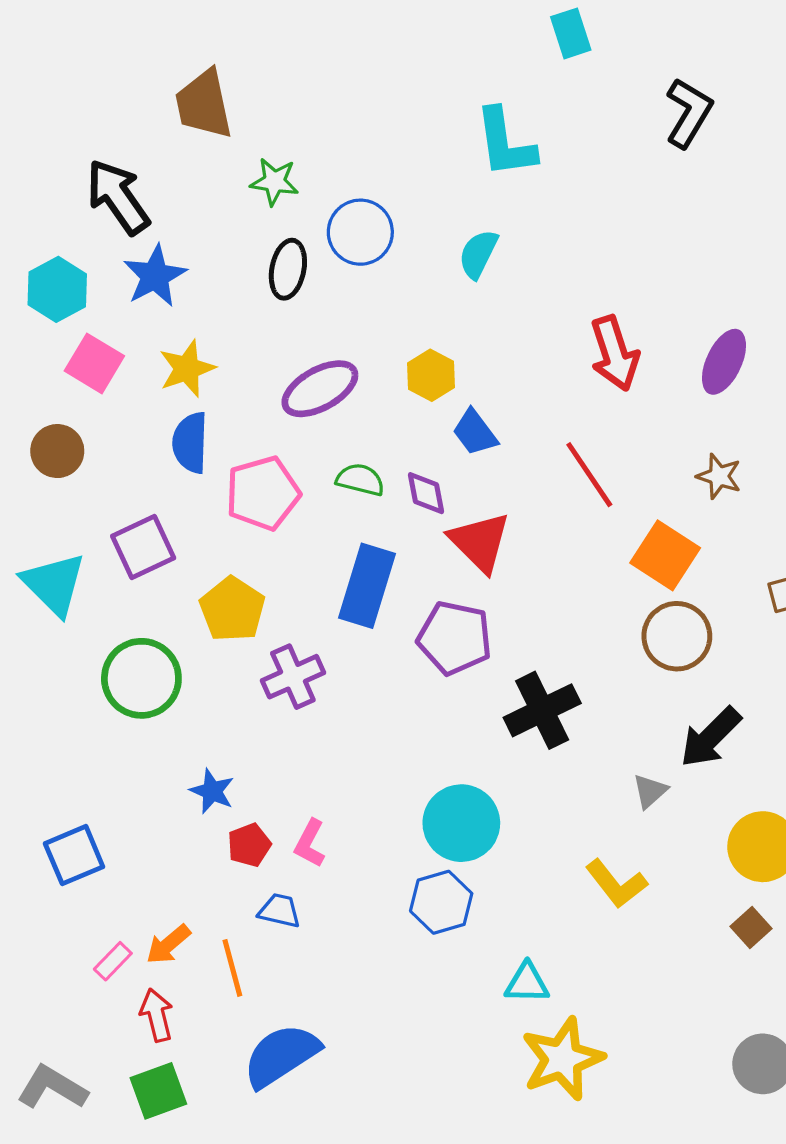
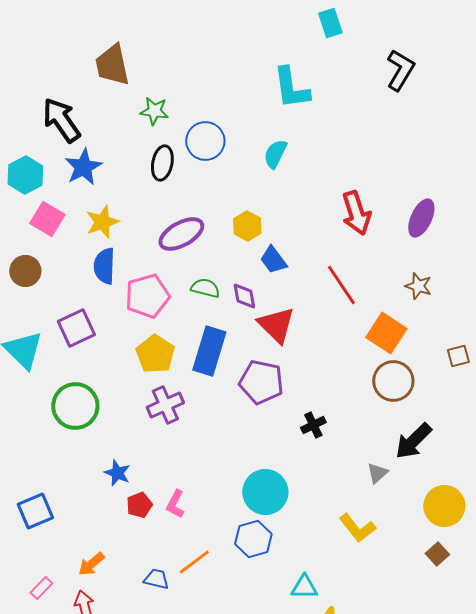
yellow pentagon: (232, 609) -> (155, 354), moved
black cross: (542, 710) -> (313, 425), size x0.6
blue trapezoid: (280, 911) -> (156, 579), moved
pink rectangle: (113, 961) -> (41, 588), moved
orange line: (232, 968) -> (194, 562), moved, turned 68

